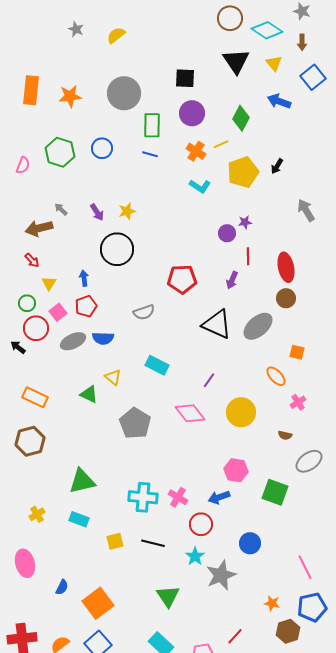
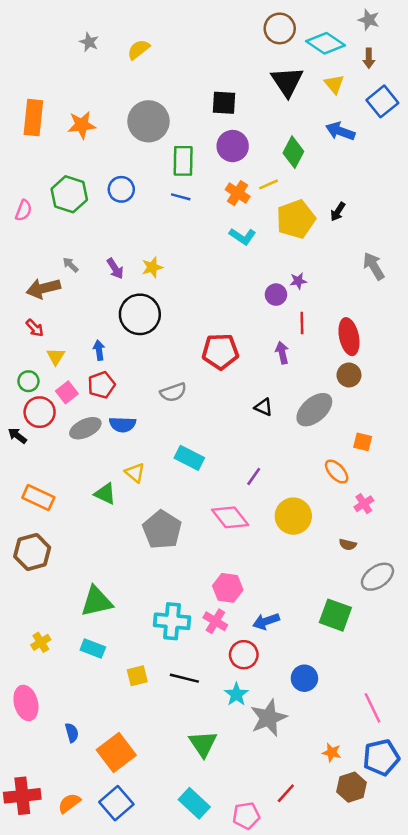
purple arrow: (232, 280) -> (282, 353), turned 144
black triangle: (217, 324) -> (264, 407), size x0.5
pink hexagon: (236, 470) -> (228, 588), moved
blue semicircle: (62, 587) -> (72, 733), turned -42

